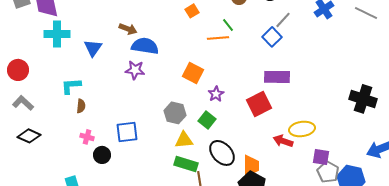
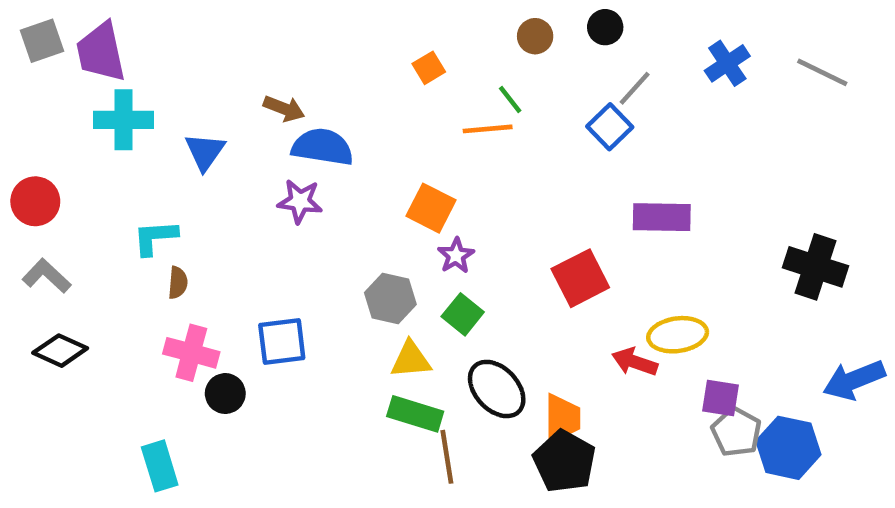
purple rectangle: (277, 77) -> (662, 217), moved
purple star: (216, 94) -> (456, 256), moved
pink cross: (87, 137) -> (191, 353), size x1.6

